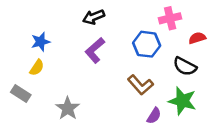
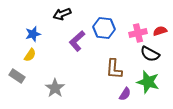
black arrow: (94, 17) -> (62, 14), moved
pink cross: (170, 18) -> (138, 33), moved
blue hexagon: (147, 44) -> (104, 28), moved
brown L-shape: (140, 85) -> (114, 69), turned 45

